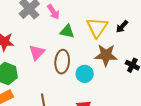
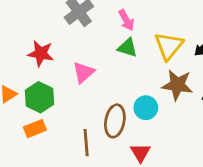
pink arrow: (53, 12) -> (126, 20), moved
brown ellipse: (62, 62) -> (115, 121), moved

